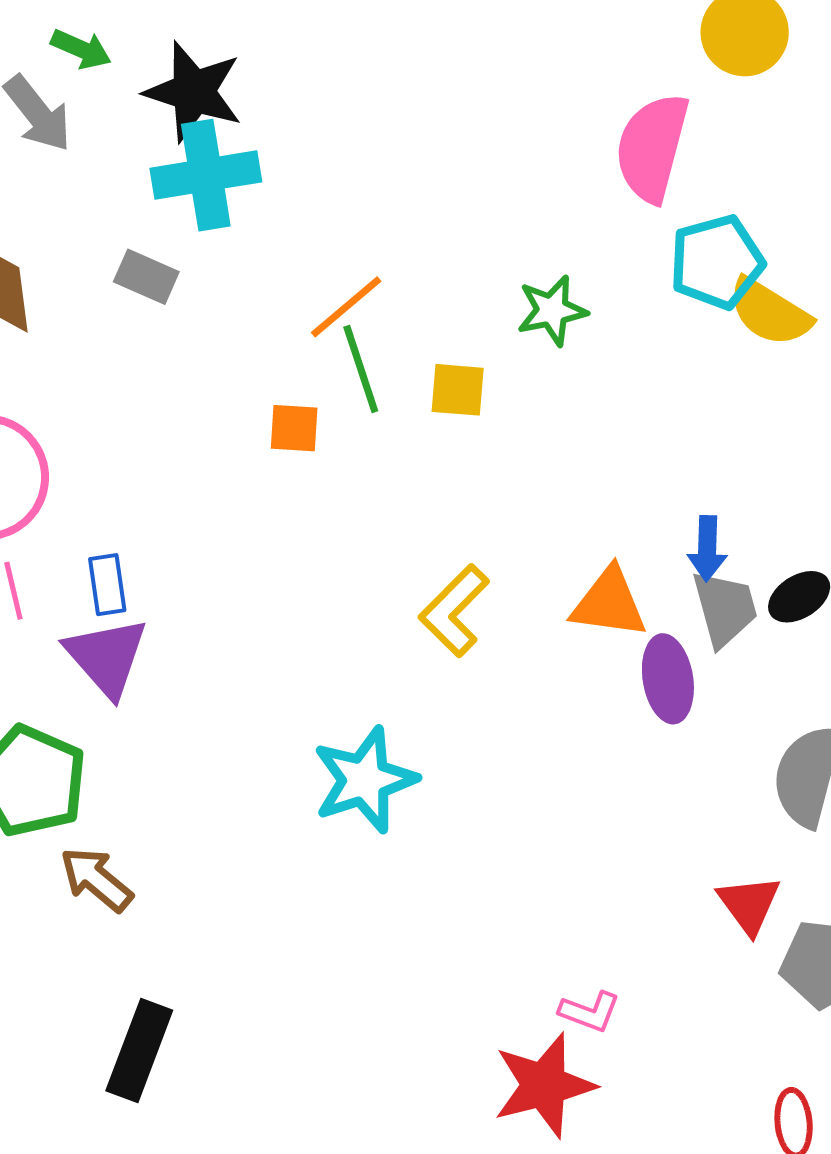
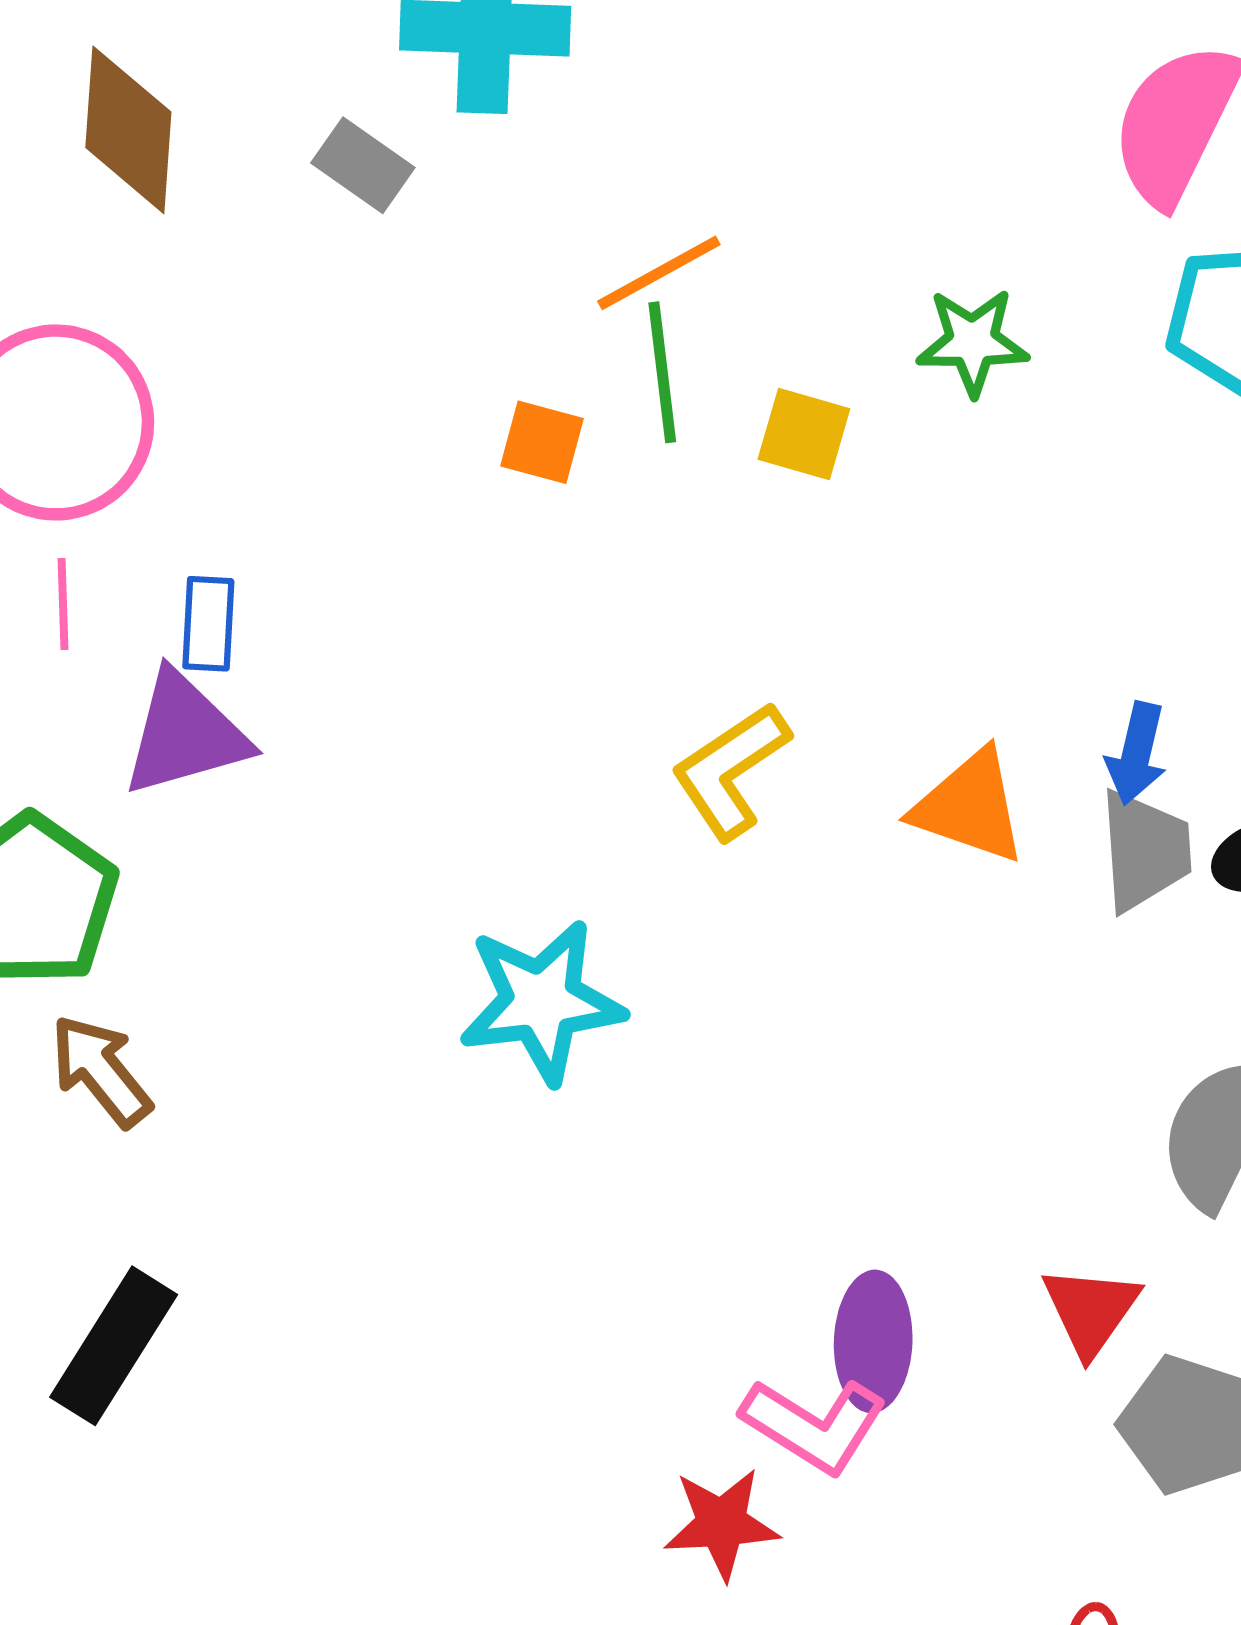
purple triangle: (107, 657) -> (185, 734), turned 44
purple ellipse: (668, 679) -> (873, 1341), moved
pink L-shape: (590, 1012) -> (814, 1425), size x1.5
red star: (544, 1085) -> (722, 1524), size x0.7

